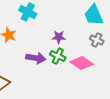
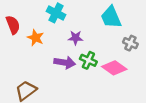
cyan trapezoid: (94, 15) -> (111, 17), moved
purple star: (59, 37) -> (75, 38), moved

